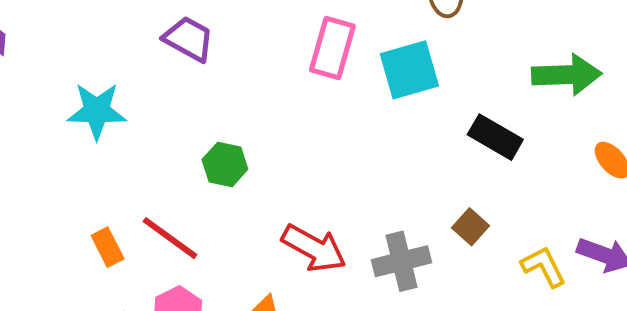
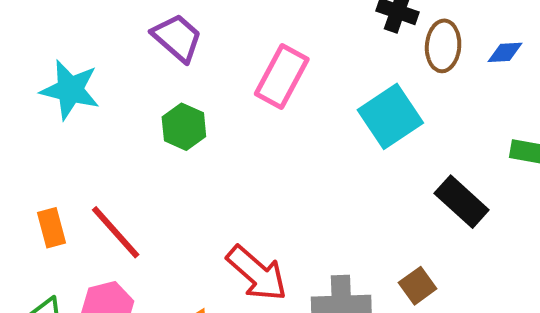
pink rectangle: (332, 48) -> (282, 76), moved
cyan square: (409, 70) -> (390, 116), turned -30
green hexagon: (225, 164) -> (184, 127), moved

